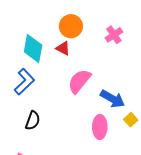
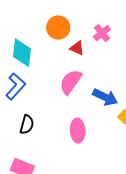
red triangle: (63, 48) -> (77, 48), moved
pink ellipse: (100, 127) -> (78, 131), moved

